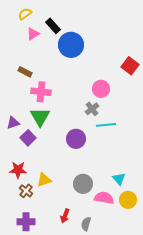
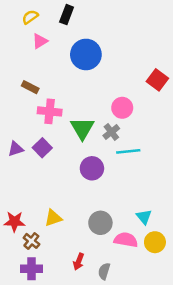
black rectangle: (53, 26) -> (67, 15), moved, turned 63
green triangle: (40, 117) -> (82, 128), moved
purple square: (28, 138) -> (42, 148), moved
red star: (18, 170) -> (14, 222), moved
brown cross: (26, 191) -> (31, 241), moved

